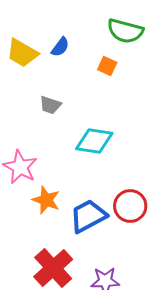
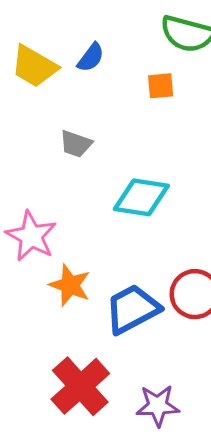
orange square: (107, 66) -> (161, 86), turned -30

